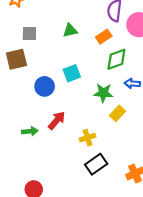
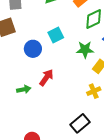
yellow cross: (87, 138) -> (94, 91), moved
black rectangle: (96, 164) -> (80, 123), moved

